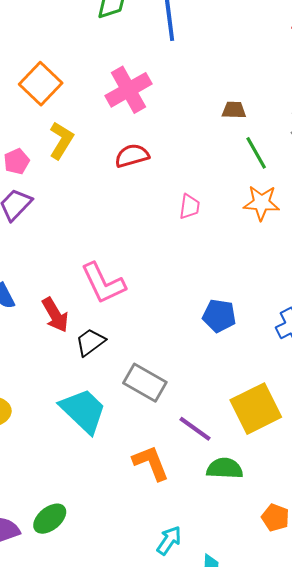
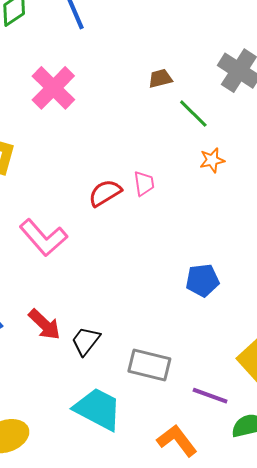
red semicircle: (132, 156) -> (105, 193), moved
orange star: (261, 203) -> (212, 160), size x0.7
pink L-shape: (103, 283) -> (43, 237), moved

